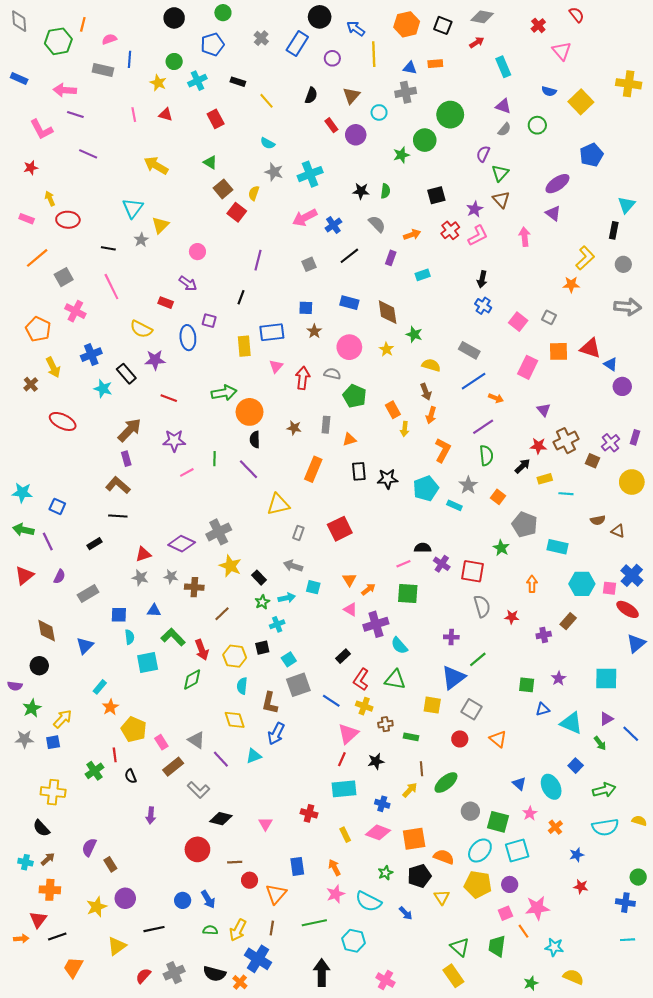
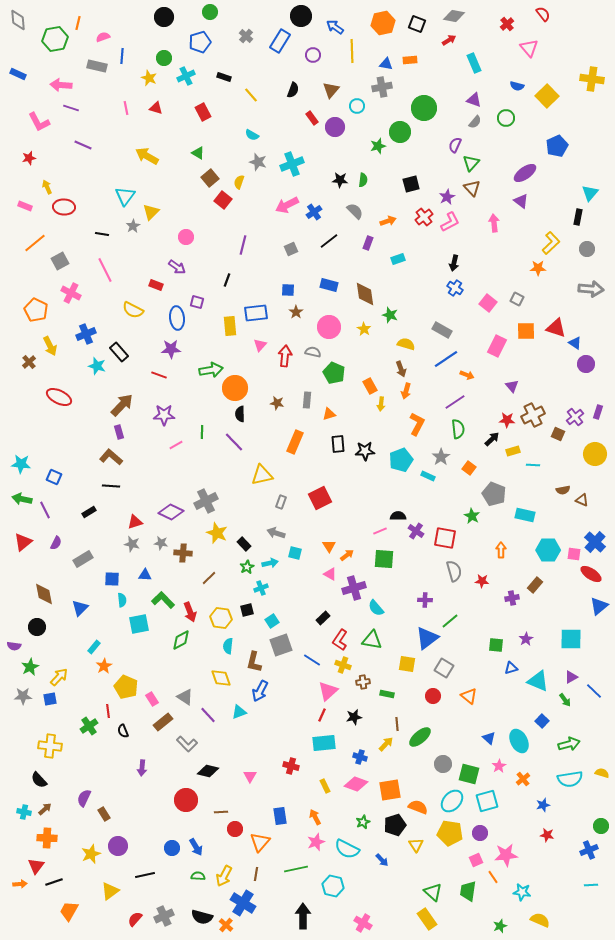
purple star: (155, 360) -> (171, 349), moved
blue cross: (625, 903) -> (589, 850), turned -30

